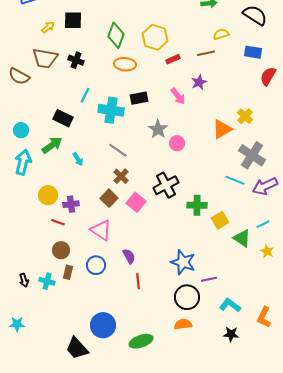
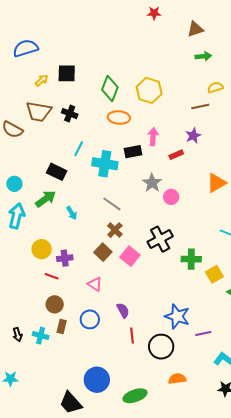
red rectangle: (173, 59) -> (176, 155), moved
pink arrow: (178, 96) -> (153, 137), moved, turned -138
pink triangle: (101, 230) -> (95, 284), size x0.7
black circle: (187, 297) -> (161, 347), moved

